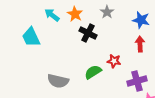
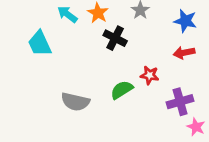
red arrow: (140, 44) -> (184, 53), turned -98

